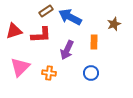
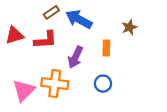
pink triangle: (20, 67) -> (24, 90), moved
orange cross: (49, 73) -> (55, 84), size x1.6

